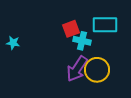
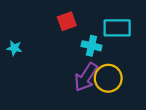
red square: (71, 29) -> (67, 21), moved

